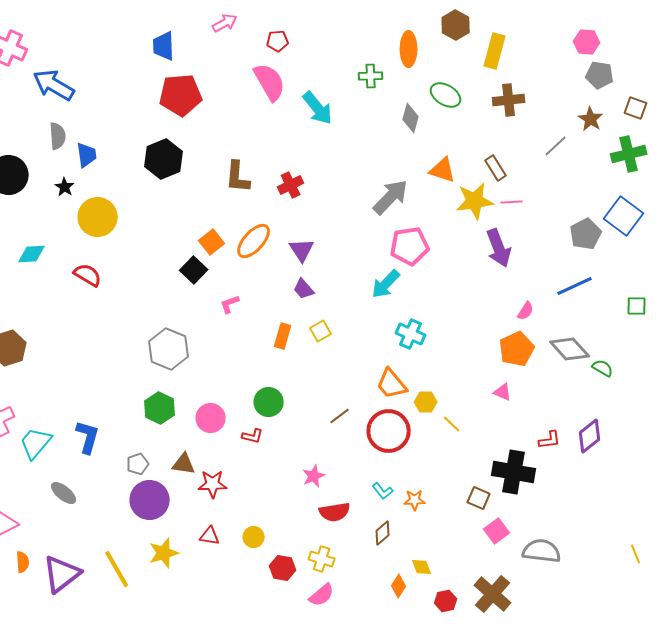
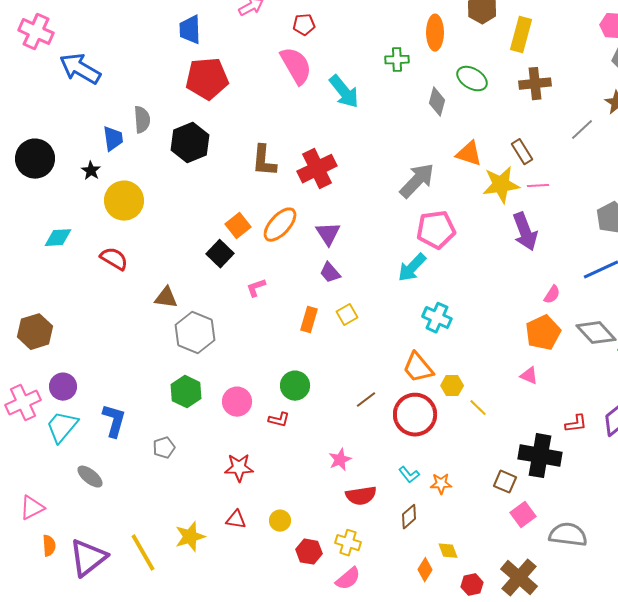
gray semicircle: (58, 136) -> (142, 120), moved
red cross: (291, 185) -> (317, 169), size x1.5
brown triangle: (184, 464) -> (166, 298), moved
purple circle: (150, 500) -> (63, 387), moved, size x0.7

